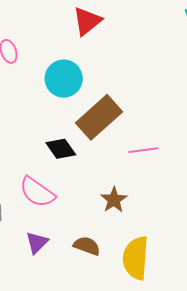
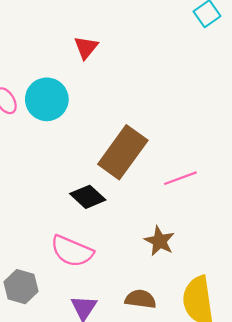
red triangle: (87, 21) -> (86, 48), size x0.7
cyan circle: (64, 79) -> (47, 99), moved

